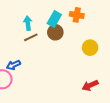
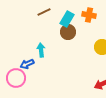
cyan arrow: (28, 23) -> (41, 50), moved
brown line: (31, 37) -> (44, 12), moved

